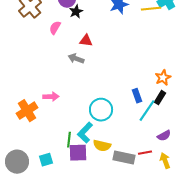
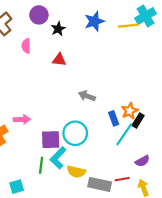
black star: (76, 12) -> (58, 29), moved
pink semicircle: (55, 28) -> (26, 46), turned -32
gray arrow: (76, 59) -> (87, 96), moved
orange star: (163, 78) -> (130, 111), moved
purple square: (78, 153) -> (51, 140), moved

